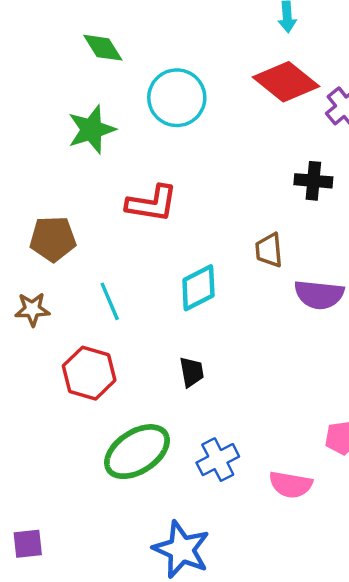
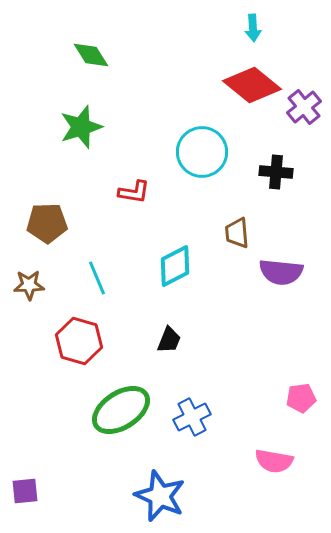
cyan circle: (177, 98) -> (202, 152), moved
red L-shape: (152, 204) -> (134, 192), size x0.7
black trapezoid: (192, 372) -> (169, 340), turned 32
pink semicircle: (291, 485) -> (274, 461), moved

